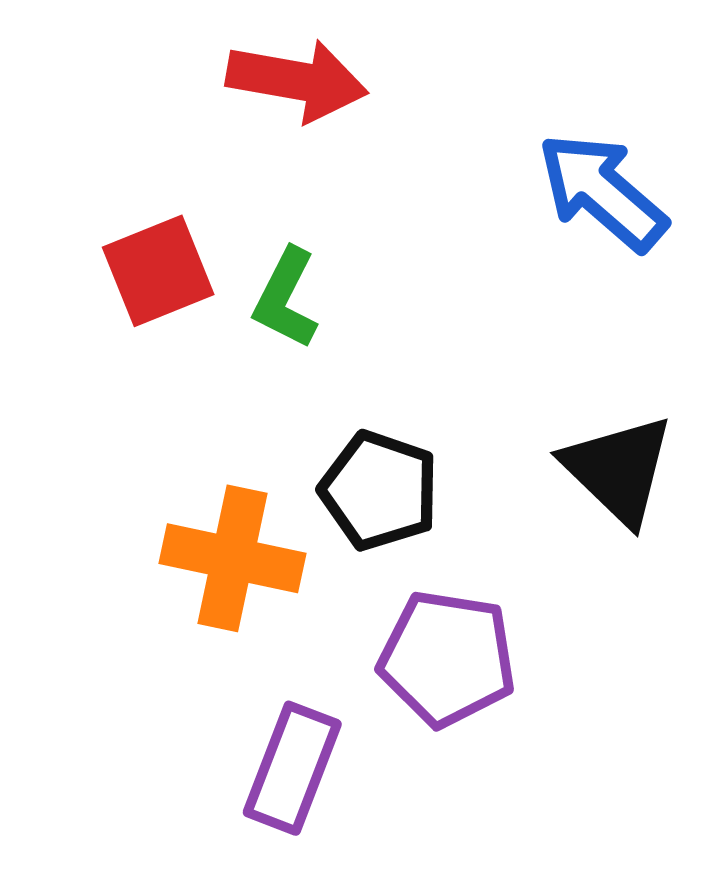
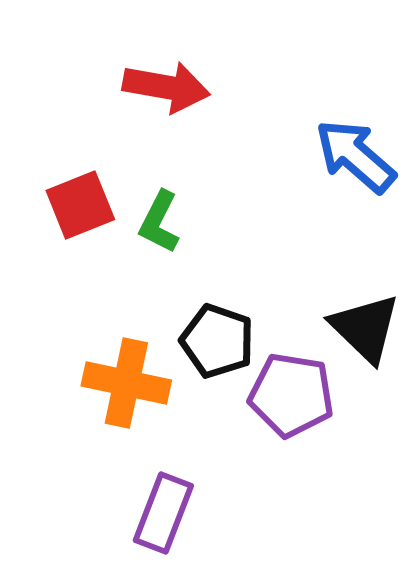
purple pentagon: (447, 658) -> (291, 395), moved

